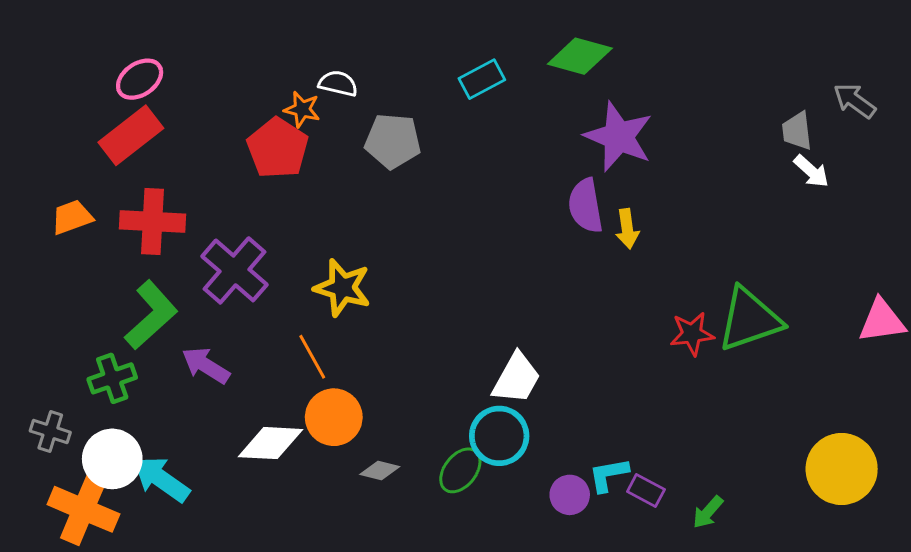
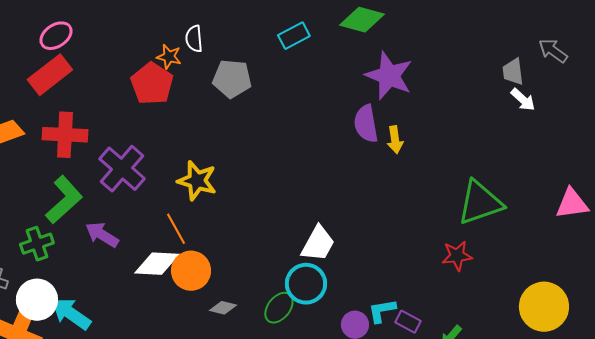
white semicircle: (338, 83) -> (194, 39), turned -108
red star: (692, 334) -> (457, 256), moved
white diamond: (270, 443) -> (157, 264), moved

